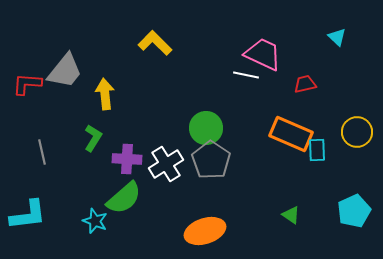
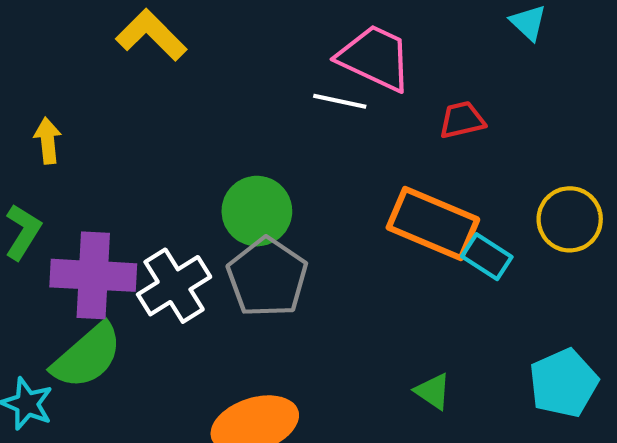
yellow arrow: (105, 94) -> (48, 141), size x0.7
cyan rectangle: (317, 150) -> (487, 257), turned -55
purple cross: (127, 159) -> (93, 275), size x1.4

